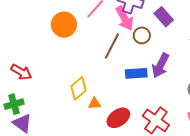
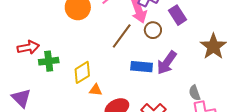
red arrow: (21, 72) -> (28, 47), turned -50
green cross: (14, 104) -> (49, 61), moved

